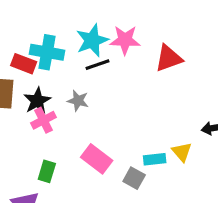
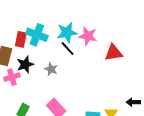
red rectangle: (24, 64) -> (21, 39), turned 70
black line: (98, 65) -> (68, 49), turned 56
pink cross: (43, 120) -> (12, 77), moved

